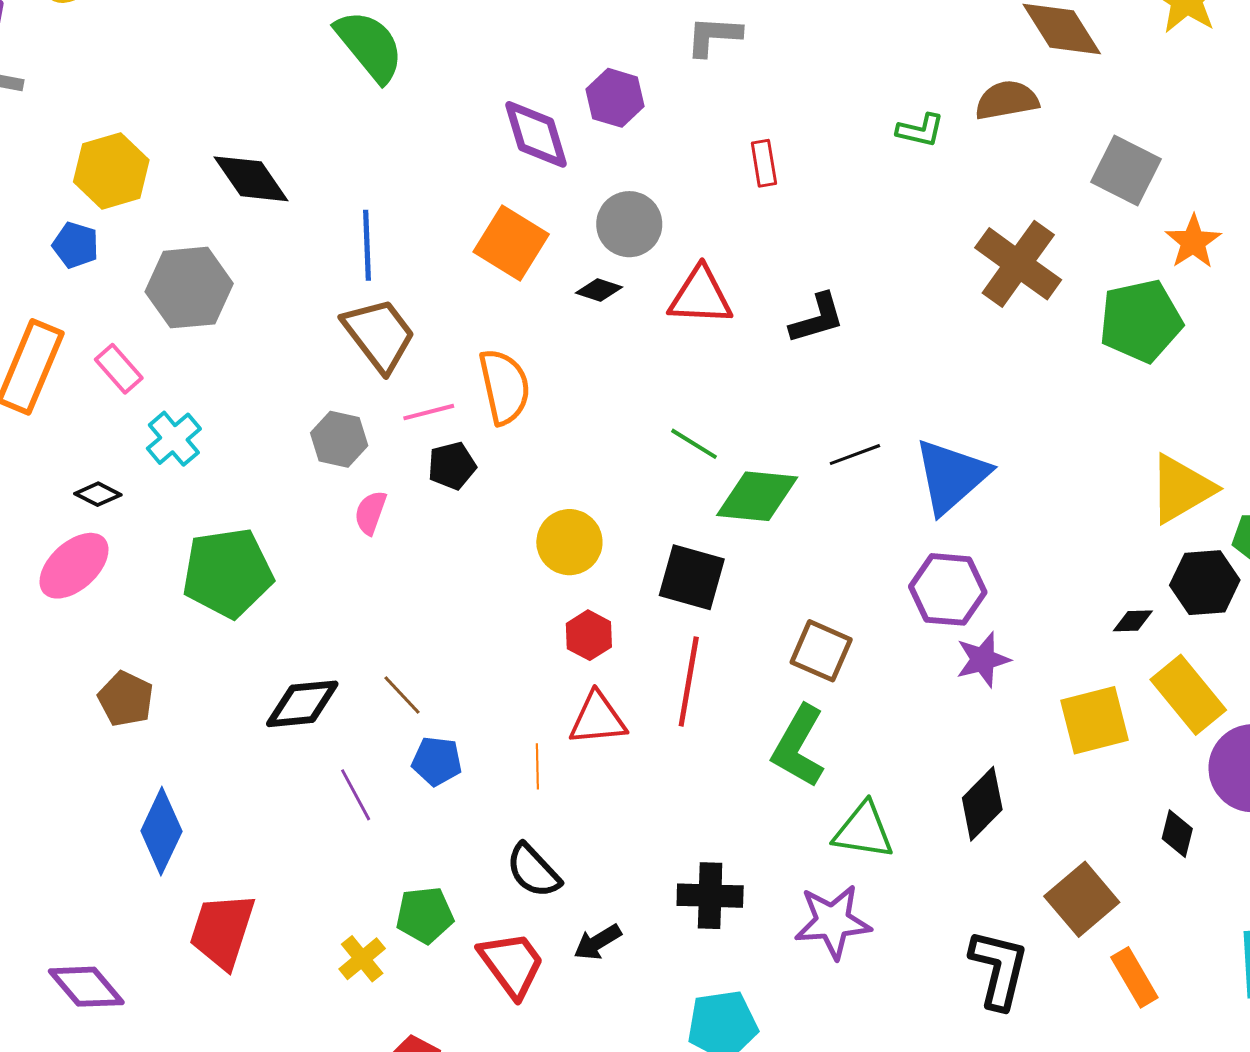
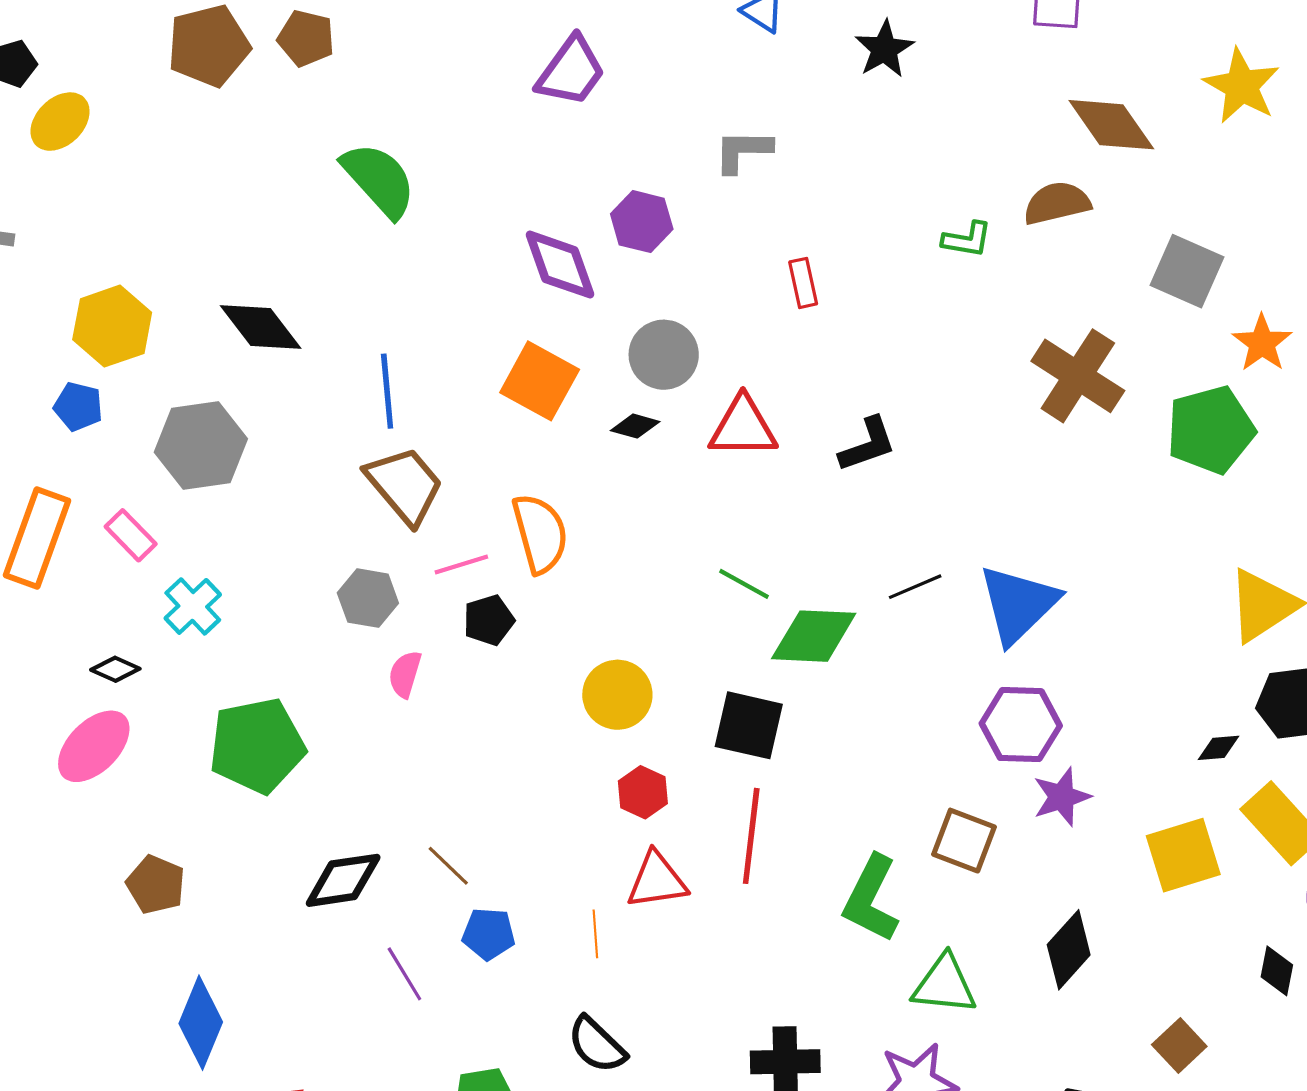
brown square: (821, 651) -> (964, 841), moved
brown square: (1082, 899) -> (1179, 1046), size x0.7

